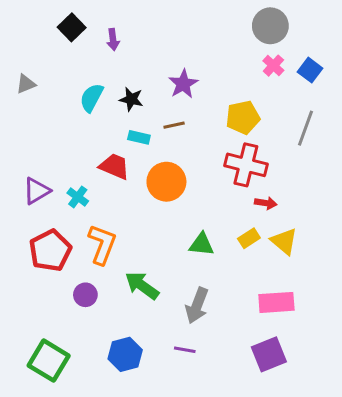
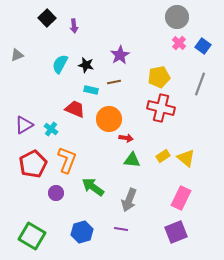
red arrow: (266, 203) -> (126, 138), moved
pink rectangle: (276, 302) -> (181, 198), turned -60

